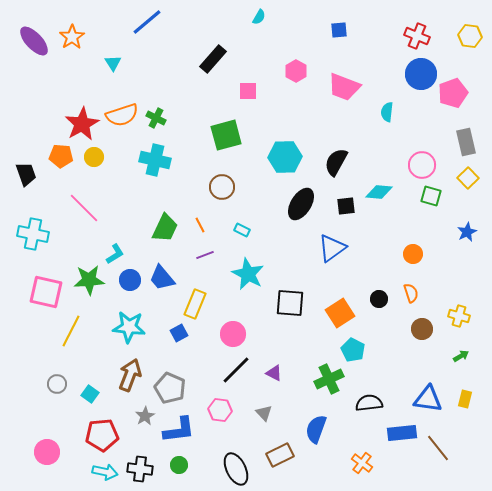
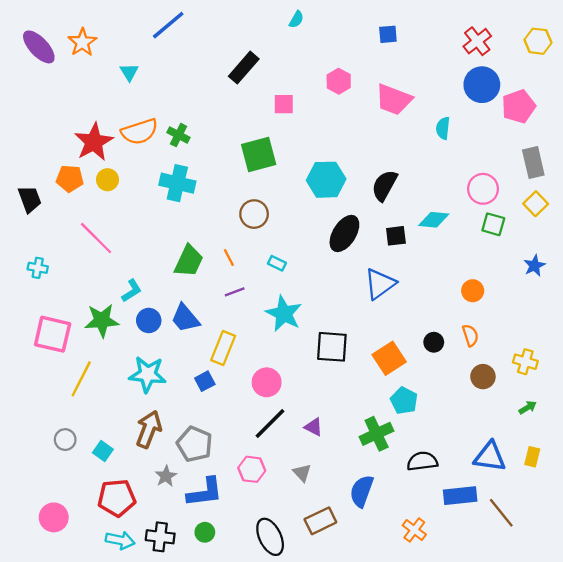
red cross: (417, 36) -> (477, 41), turned 30
cyan cross: (33, 234) -> (38, 268), size x0.6

